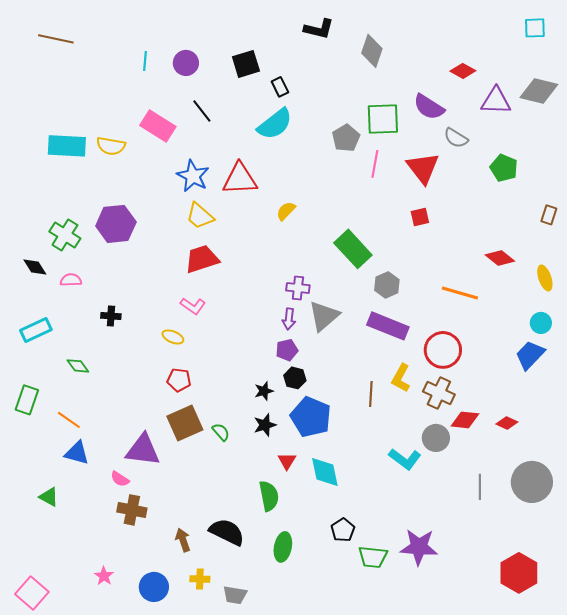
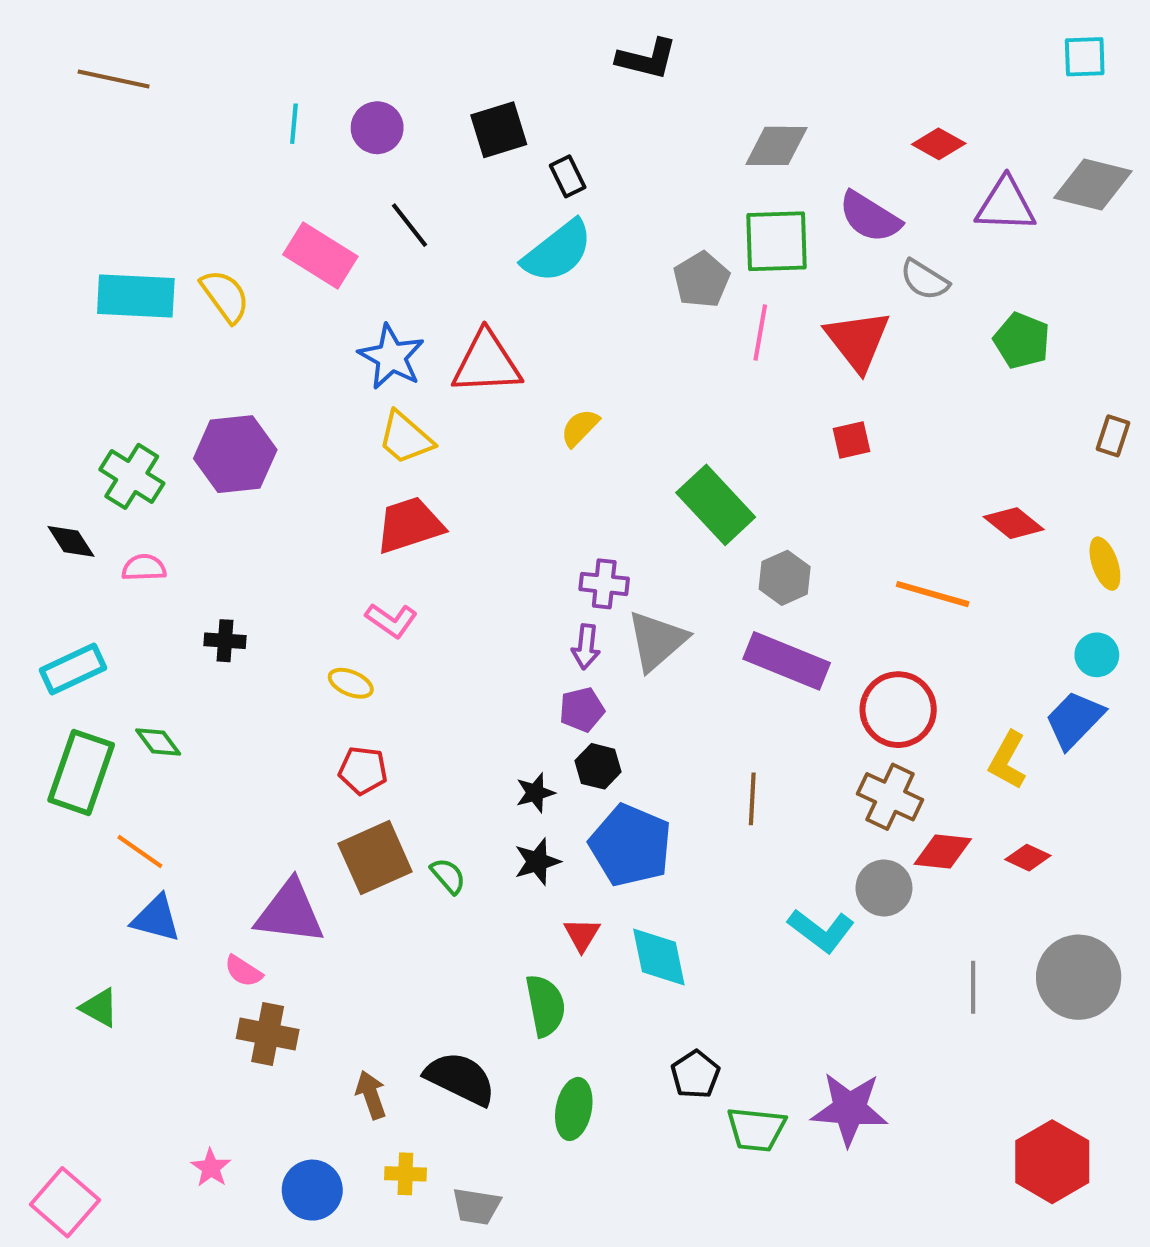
gray diamond: (372, 51) -> (777, 146), moved, turned 72
yellow semicircle: (111, 146) -> (225, 296), turned -136
yellow L-shape: (401, 378) -> (1008, 760), moved
green rectangle: (27, 400) -> (81, 772), moved, size x1.4

